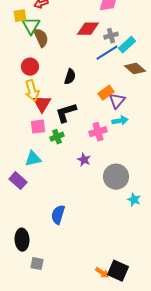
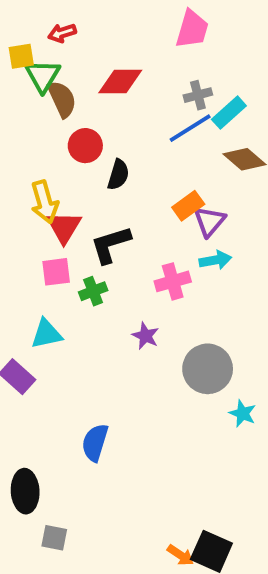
red diamond: (88, 29) -> (120, 82), moved
red circle: (30, 67) -> (85, 146), moved

